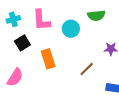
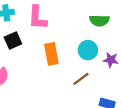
cyan circle: (71, 29) -> (88, 50), moved
orange rectangle: (48, 59) -> (51, 54), moved

